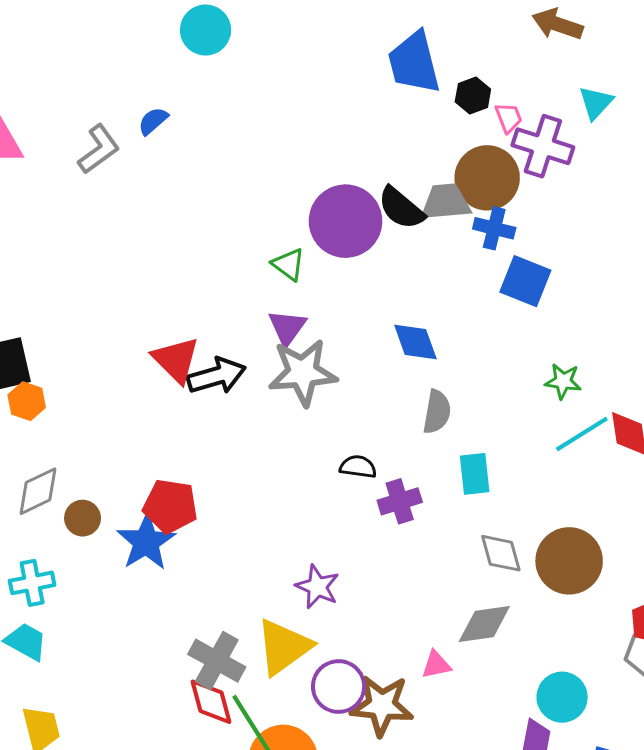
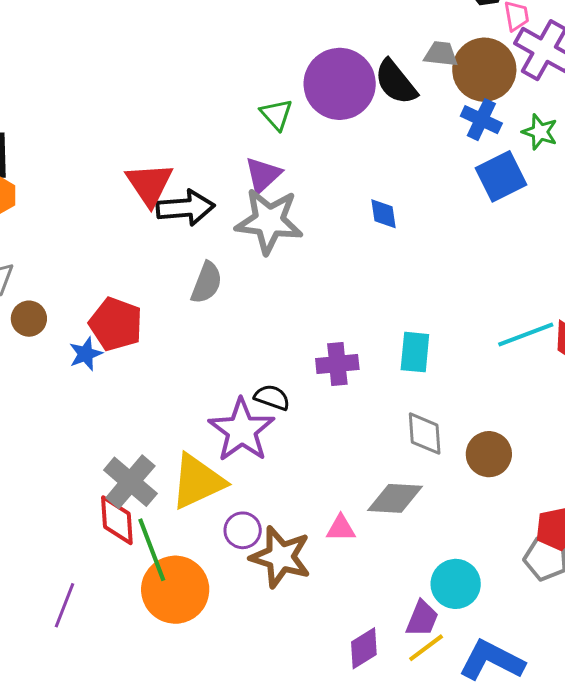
gray trapezoid: (446, 202) -> (441, 54), moved, size x0.7
blue square: (525, 281) -> (501, 176), turned 30
blue diamond: (415, 342) -> (383, 214), size x0.7
green star: (563, 381) -> (540, 132), moved
gray semicircle: (437, 412) -> (207, 283), moved
black semicircle: (358, 467) -> (272, 397), moved
blue star: (146, 542) -> (86, 354), size x0.6
brown circle: (569, 561) -> (489, 454), size x0.7
purple star: (317, 587) -> (242, 430), size x1.5
purple circle: (339, 687) -> (243, 530), size x0.7

